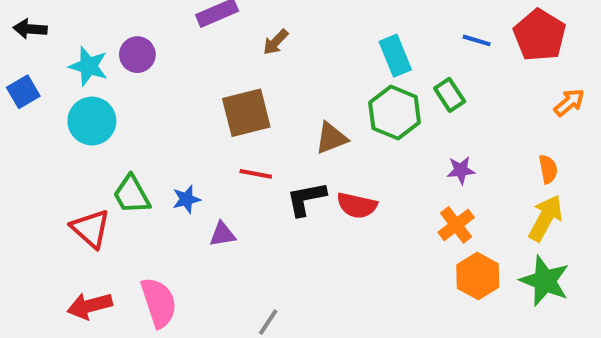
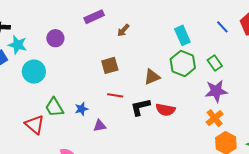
blue line: (477, 40) -> (222, 27), turned 32
cyan star: (89, 66) -> (18, 45), moved
green rectangle: (450, 95) -> (215, 63), moved
brown square: (246, 113) -> (110, 65), size x0.7
purple star: (461, 170) -> (216, 91), size x1.6

